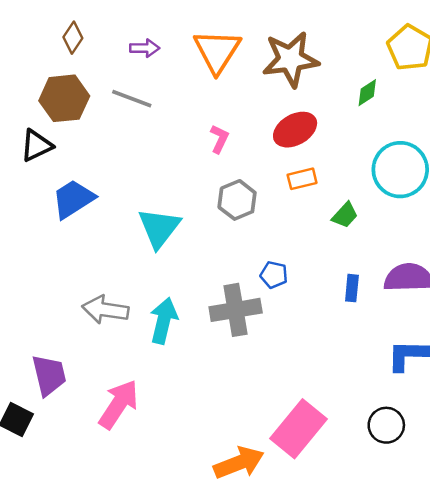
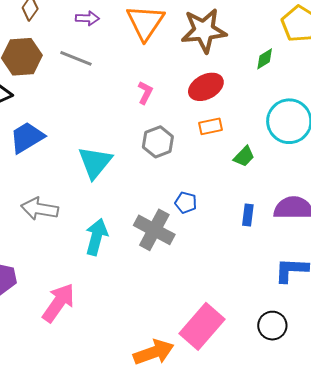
gray arrow: (105, 310) -> (40, 209), moved
gray cross: (236, 310) -> (154, 230), turned 36

